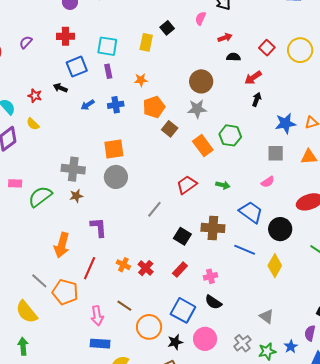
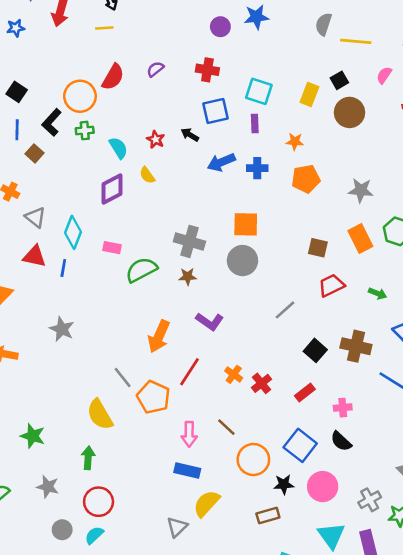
brown circle: (201, 81) -> (349, 112), moved
blue arrow: (88, 105) -> (221, 162), size x1.5
brown square: (170, 129) -> (318, 248), moved, turned -35
purple L-shape: (99, 227) -> (210, 321), turned 120

